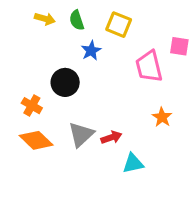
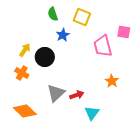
yellow arrow: (45, 19) -> (25, 50), moved, turned -72
orange diamond: (36, 140) -> (25, 111), moved
cyan triangle: (133, 163) -> (92, 113), turned -42

